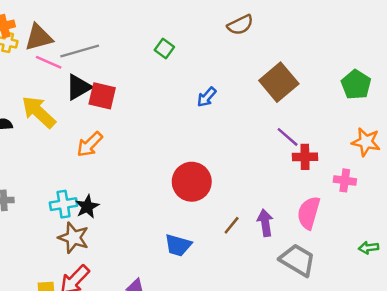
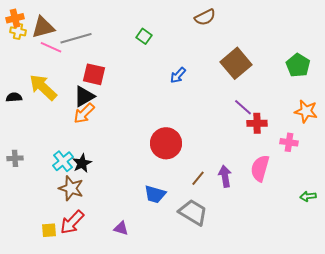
black triangle: (78, 87) -> (84, 96), moved
cyan cross: (64, 204) -> (63, 161), turned -30
gray trapezoid: (298, 260) -> (193, 212), moved

